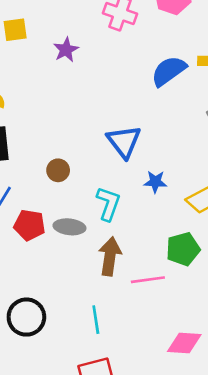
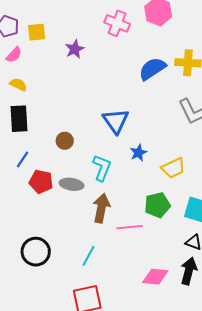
blue star: (155, 182) -> (138, 153), turned -30
cyan line: (96, 320) -> (88, 256), turned 35

